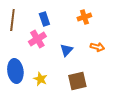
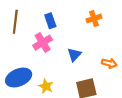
orange arrow: (97, 47) -> (109, 63), moved
blue ellipse: (15, 71) -> (19, 78), turned 75

